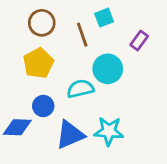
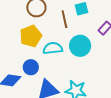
cyan semicircle: (80, 89) -> (53, 48), moved

